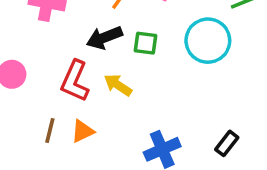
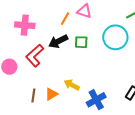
red L-shape: (75, 81) -> (35, 56), moved, turned 30
yellow arrow: (118, 85) -> (72, 85), moved

